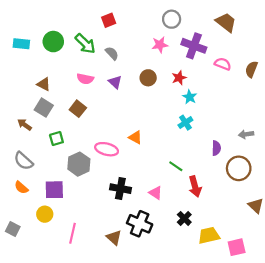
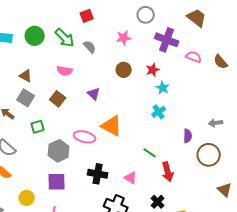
pink star: (160, 45) -> (124, 38), moved
brown semicircle: (251, 69) -> (221, 62), turned -63
purple triangle: (115, 82) -> (94, 94), moved
orange triangle: (135, 137) -> (112, 126), size x1.6
purple square: (54, 190) -> (57, 182), moved

